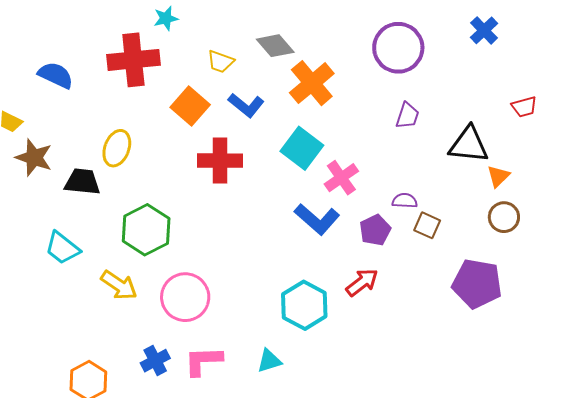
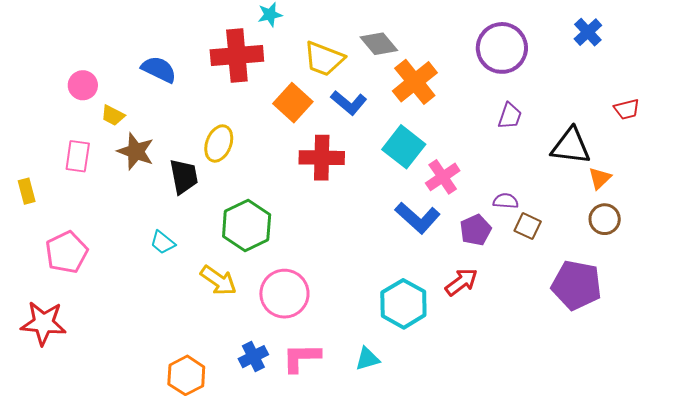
yellow trapezoid: (220, 62) -> (324, 59), size x1.5
black trapezoid: (82, 182) -> (184, 176), turned 72
cyan trapezoid: (62, 248) -> (163, 242), size x0.7

